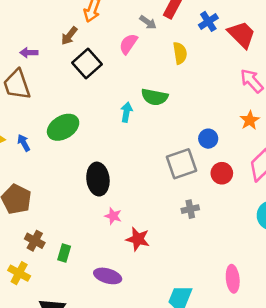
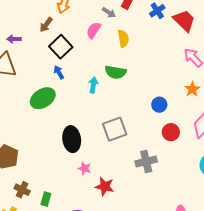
yellow semicircle: (180, 53) -> (123, 39), moved
blue arrow: (24, 143) -> (59, 72), moved
gray square: (181, 164) -> (115, 129), moved
gray cross: (190, 209) -> (146, 161), size x1.5

